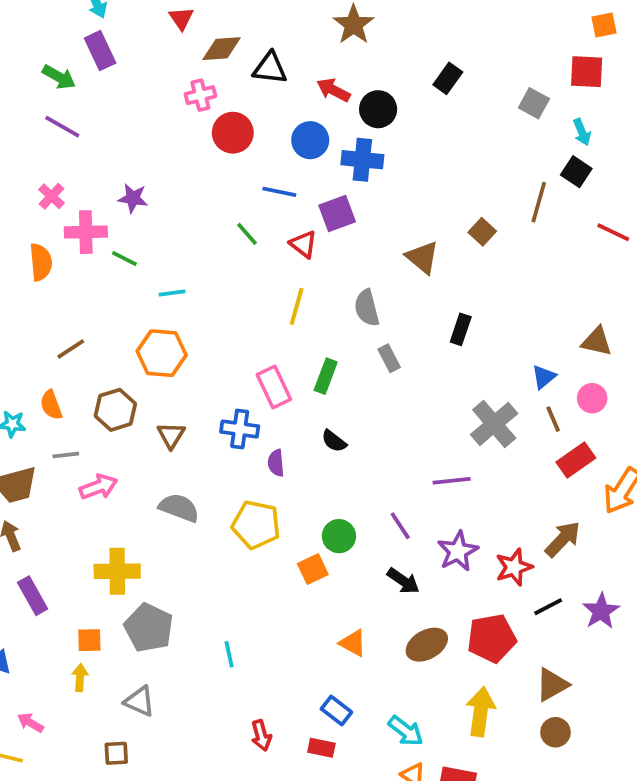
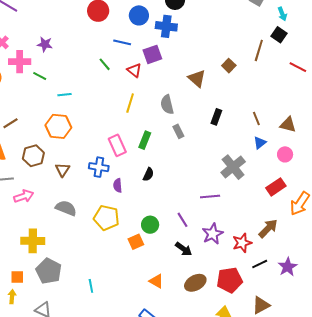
brown line: (553, 419) -> (256, 118), moved
black semicircle: (334, 441) -> (148, 174), turned -104

